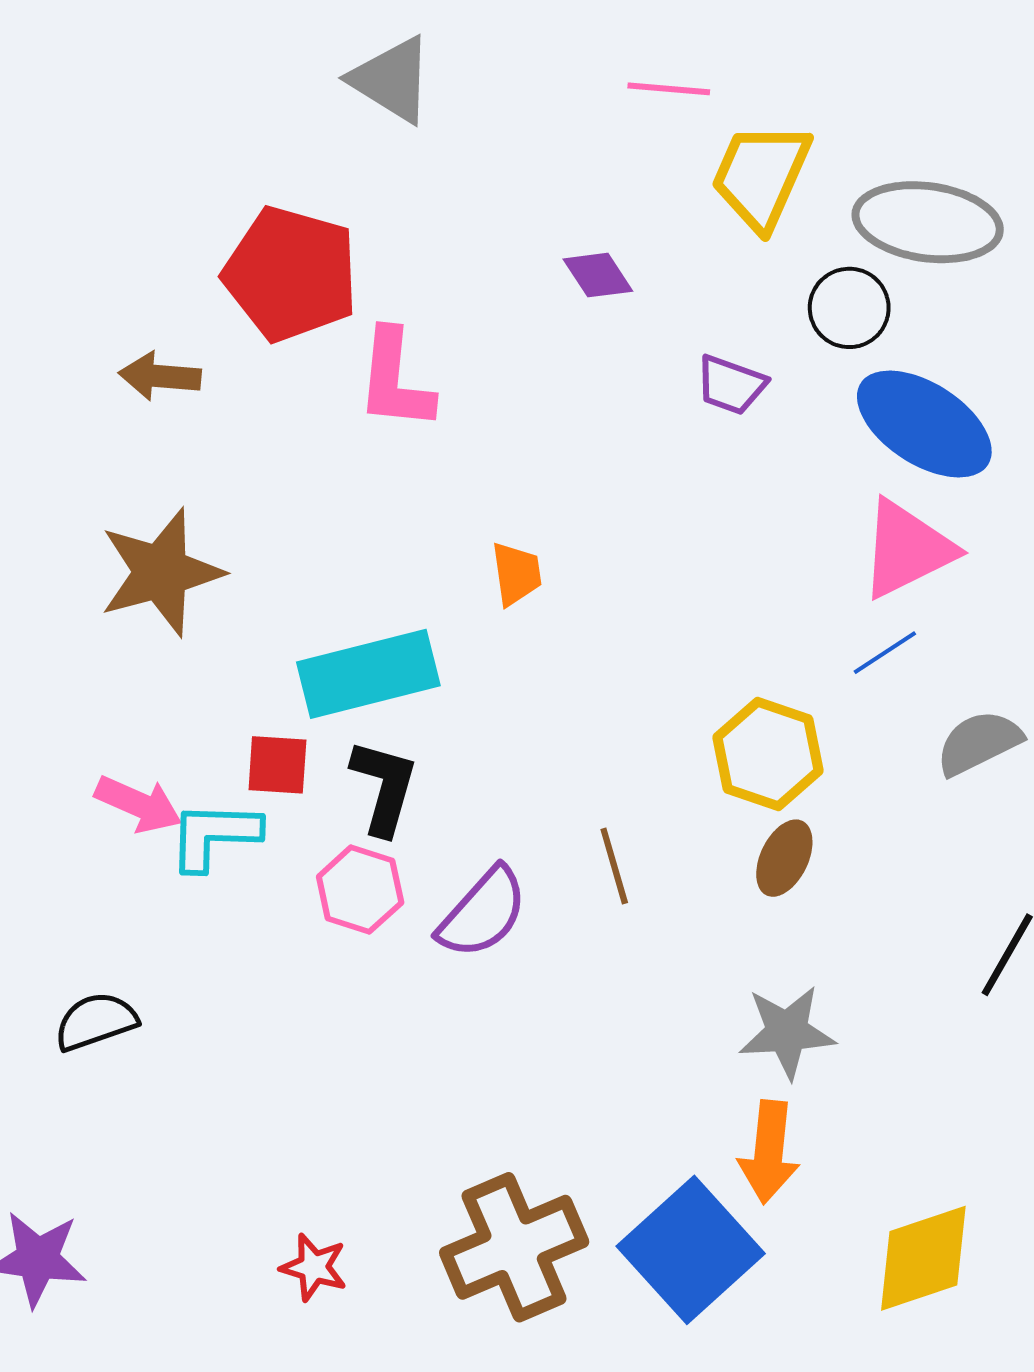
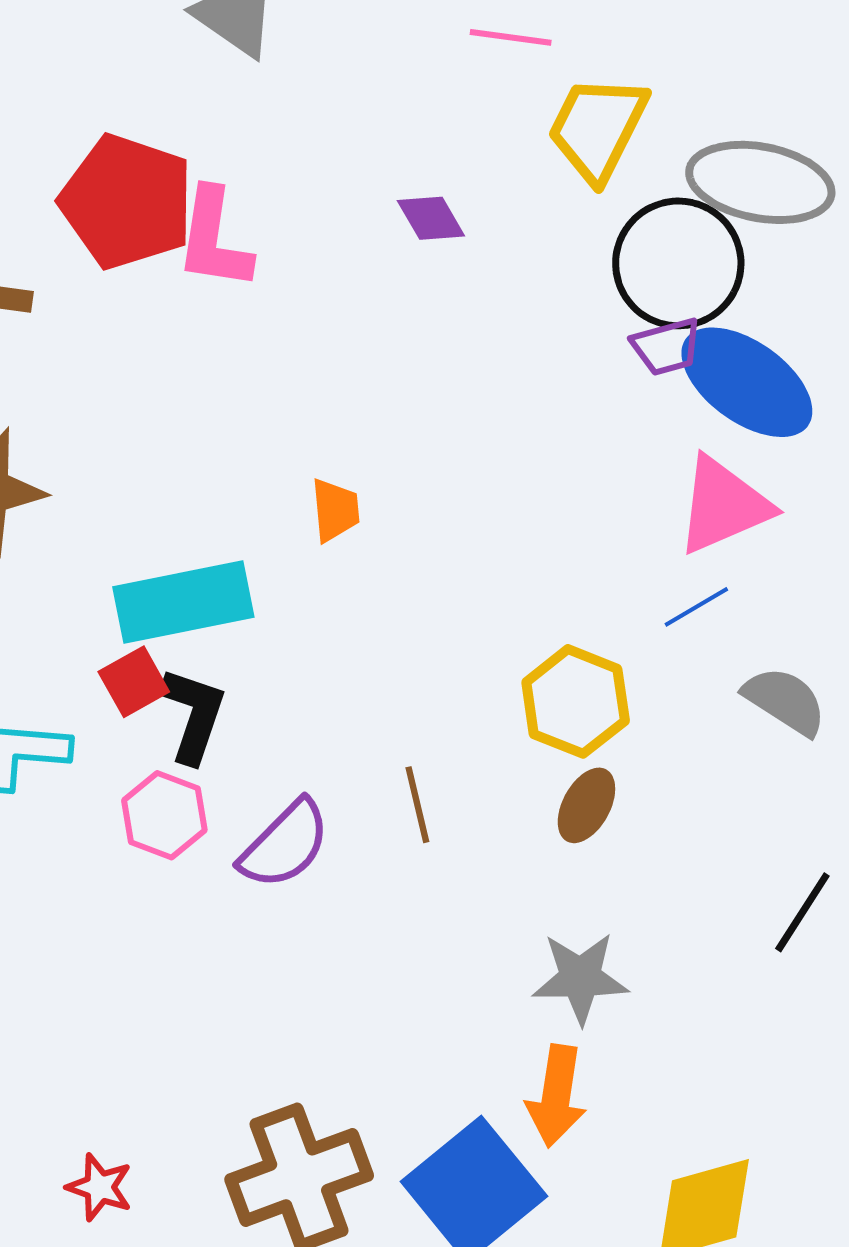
black circle: (849, 308) -> (678, 263), size x1.6
pink L-shape: (395, 380) -> (214, 239), moved
purple trapezoid: (731, 385) -> (667, 347), moved, turned -38
gray semicircle: (979, 743) -> (785, 701), turned 56
red square: (277, 765) -> (134, 682), moved, turned -36

